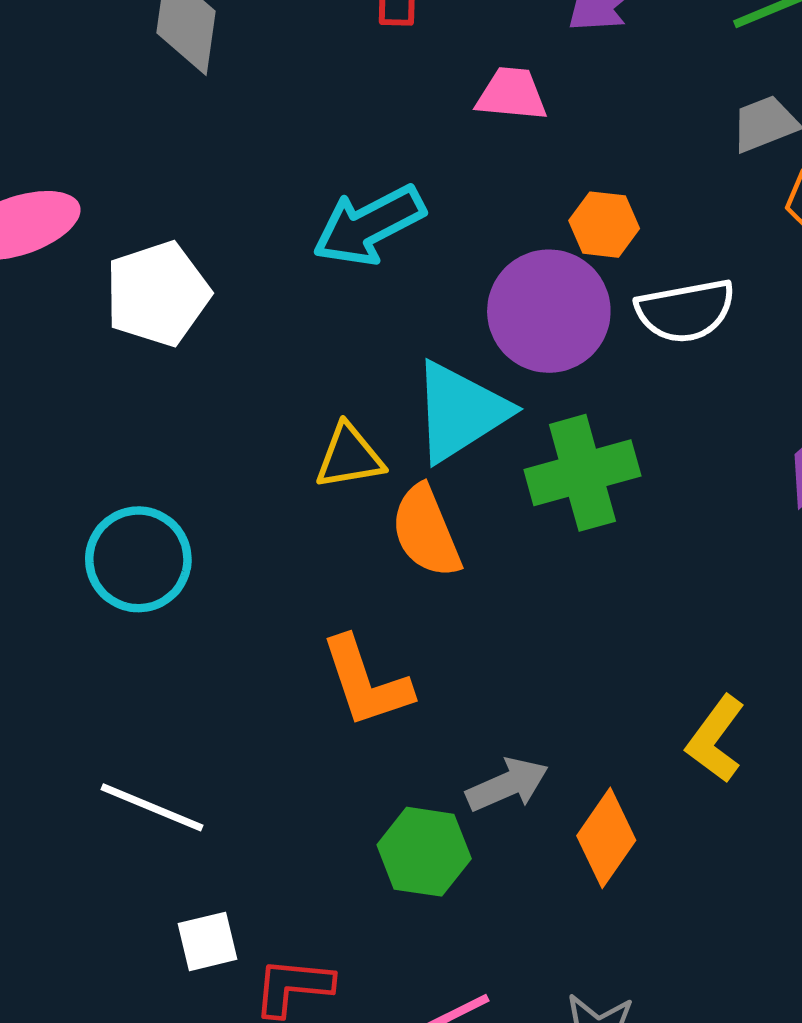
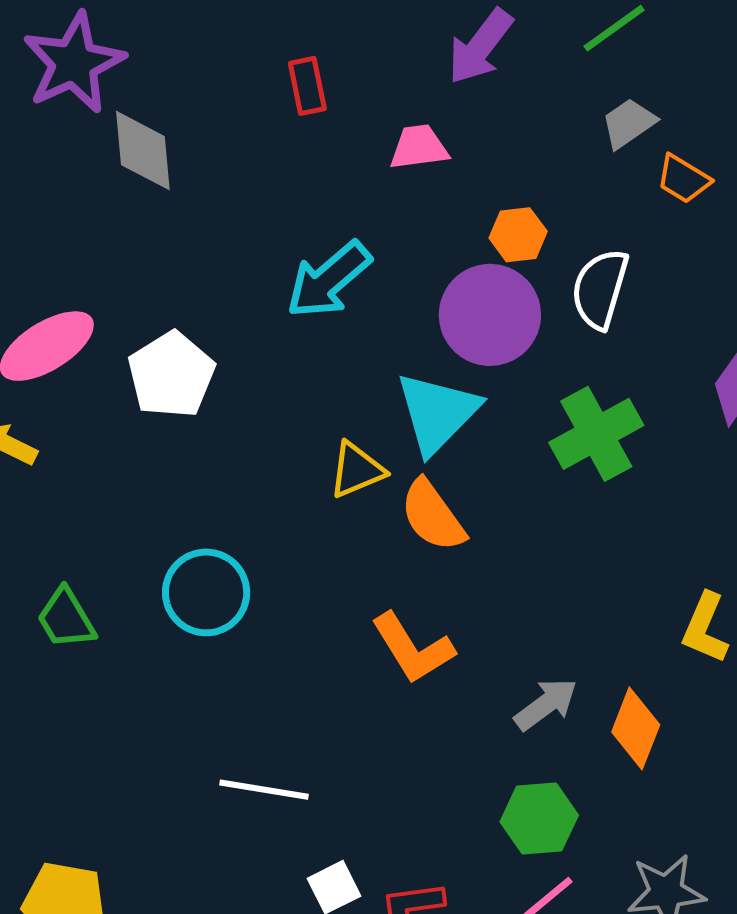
white semicircle: (685, 311) -> (600, 289), turned 130
green cross: (582, 473) -> (596, 434), moved
green hexagon: (424, 852) -> (539, 818), moved

